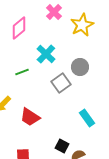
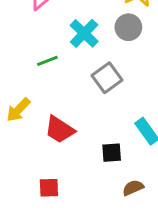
gray circle: (80, 67) -> (128, 27), moved
black square: (62, 146) -> (112, 153), moved, turned -32

